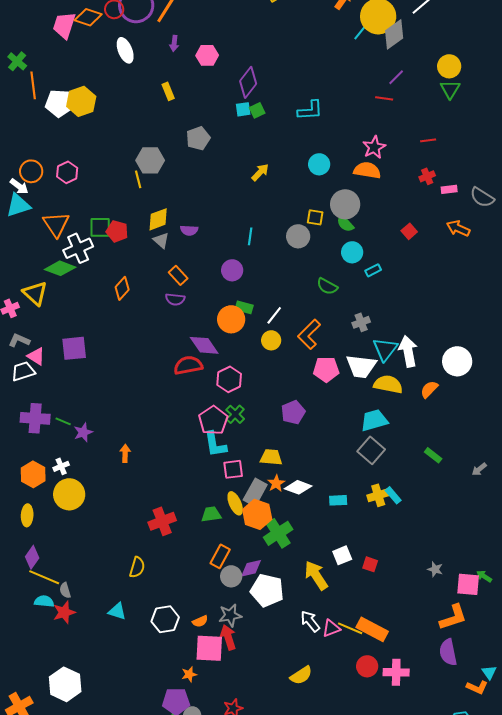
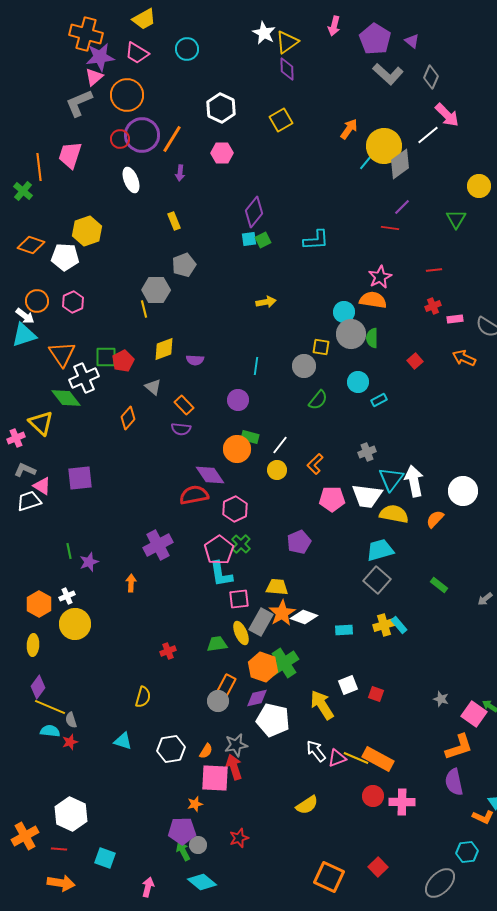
orange diamond: (88, 17) -> (31, 245), moved
pink hexagon: (207, 55) -> (222, 153), moved
yellow circle: (449, 66) -> (479, 186), moved
orange line: (33, 85) -> (39, 167), moved
white pentagon: (59, 103) -> (65, 257), moved
gray pentagon: (198, 138) -> (184, 265), moved
cyan circle: (319, 164) -> (344, 312), moved
yellow arrow: (260, 172) -> (266, 302), turned 36
green semicircle: (345, 223) -> (372, 338), moved, turned 42
red pentagon: (117, 231) -> (123, 361), turned 30
gray triangle: (161, 240) -> (153, 387), moved
green diamond: (60, 268) -> (66, 398), turned 32
green semicircle: (327, 286) -> (318, 400), moved, turned -80
orange L-shape: (309, 334) -> (315, 464), size x0.7
purple cross: (35, 418) -> (158, 545), moved, turned -32
green line: (63, 421) -> (69, 551), turned 56
orange star: (276, 483) -> (282, 613), size x1.5
orange hexagon: (257, 514) -> (263, 667), moved
red cross: (162, 521) -> (168, 651), size x0.6
gray circle: (231, 576) -> (218, 701), moved
pink square: (468, 584) -> (474, 714), turned 30
red star: (64, 612) -> (70, 742), size x0.7
orange semicircle: (200, 621) -> (206, 751), turned -35

